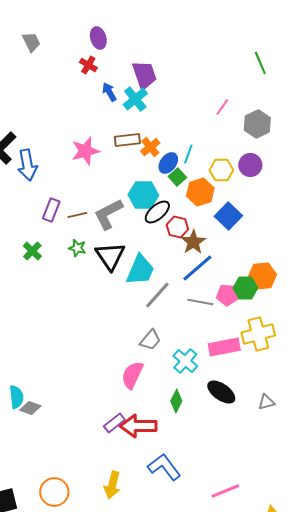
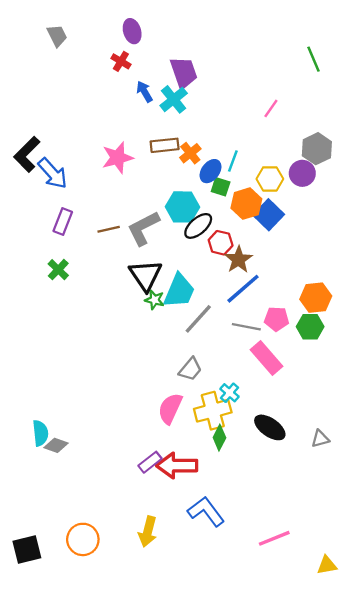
gray hexagon: (257, 124) -> (317, 149), moved
blue arrow: (27, 165) -> (53, 173), turned -32
green square: (177, 177) -> (221, 187), turned -30
purple rectangle: (51, 210) -> (63, 221), moved
blue square: (228, 216) -> (269, 215), moved
green star: (77, 248) -> (155, 300), moved
green hexagon: (245, 288) -> (310, 327), moved
yellow cross: (258, 334) -> (213, 411), moved
pink rectangle: (224, 347) -> (266, 358), moved, turned 60
cyan cross: (185, 361) -> (230, 393), size x0.7

